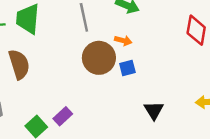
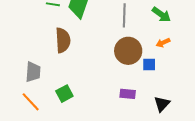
orange arrow: (123, 41) -> (163, 43), moved, turned 128
purple rectangle: (63, 116) -> (128, 94), moved, turned 35

